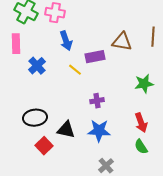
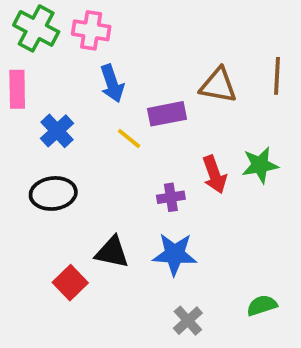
black ellipse: (35, 118) -> (53, 193), moved
red arrow: (141, 123) -> (214, 175), moved
green semicircle: (141, 147) -> (262, 305), moved, turned 105

